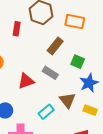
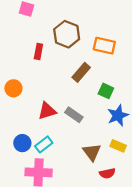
gray rectangle: (50, 73) -> (74, 115), moved
brown triangle: (67, 100) -> (92, 152), moved
cyan rectangle: (46, 112) -> (44, 144), moved

